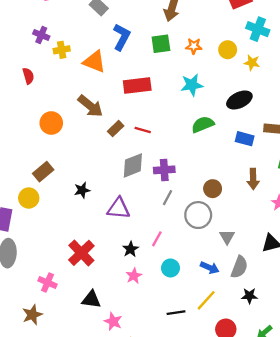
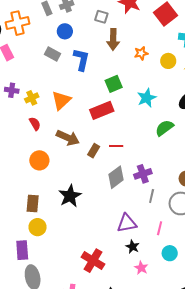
blue L-shape: (122, 37) -> (81, 60), moved
green square: (161, 44) -> (114, 84), moved
orange star: (194, 46) -> (141, 53), moved
orange triangle: (94, 62) -> (61, 100), turned -50
red semicircle: (28, 76) -> (35, 124), moved
brown rectangle: (43, 172) -> (33, 204), moved, turned -30
black star: (82, 190) -> (70, 196), moved, size x1.6
purple triangle: (119, 208) -> (127, 223), moved
pink line: (157, 239) -> (160, 228), moved

